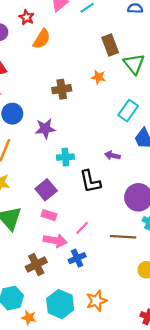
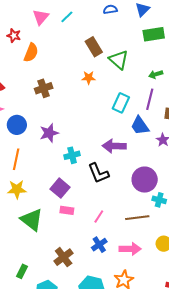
brown cross: (62, 89) -> (44, 88), moved
purple arrow: (112, 155) -> (114, 146), size x1.6
pink arrow: (55, 241) -> (130, 249), moved

